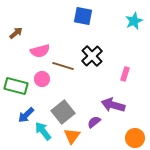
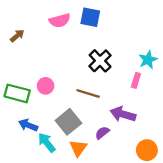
cyan star: (134, 21) -> (148, 60), moved
pink semicircle: (40, 51) -> (60, 20), moved
brown line: (63, 66) -> (88, 93), moved
blue arrow: (26, 115) -> (28, 125), turned 66

